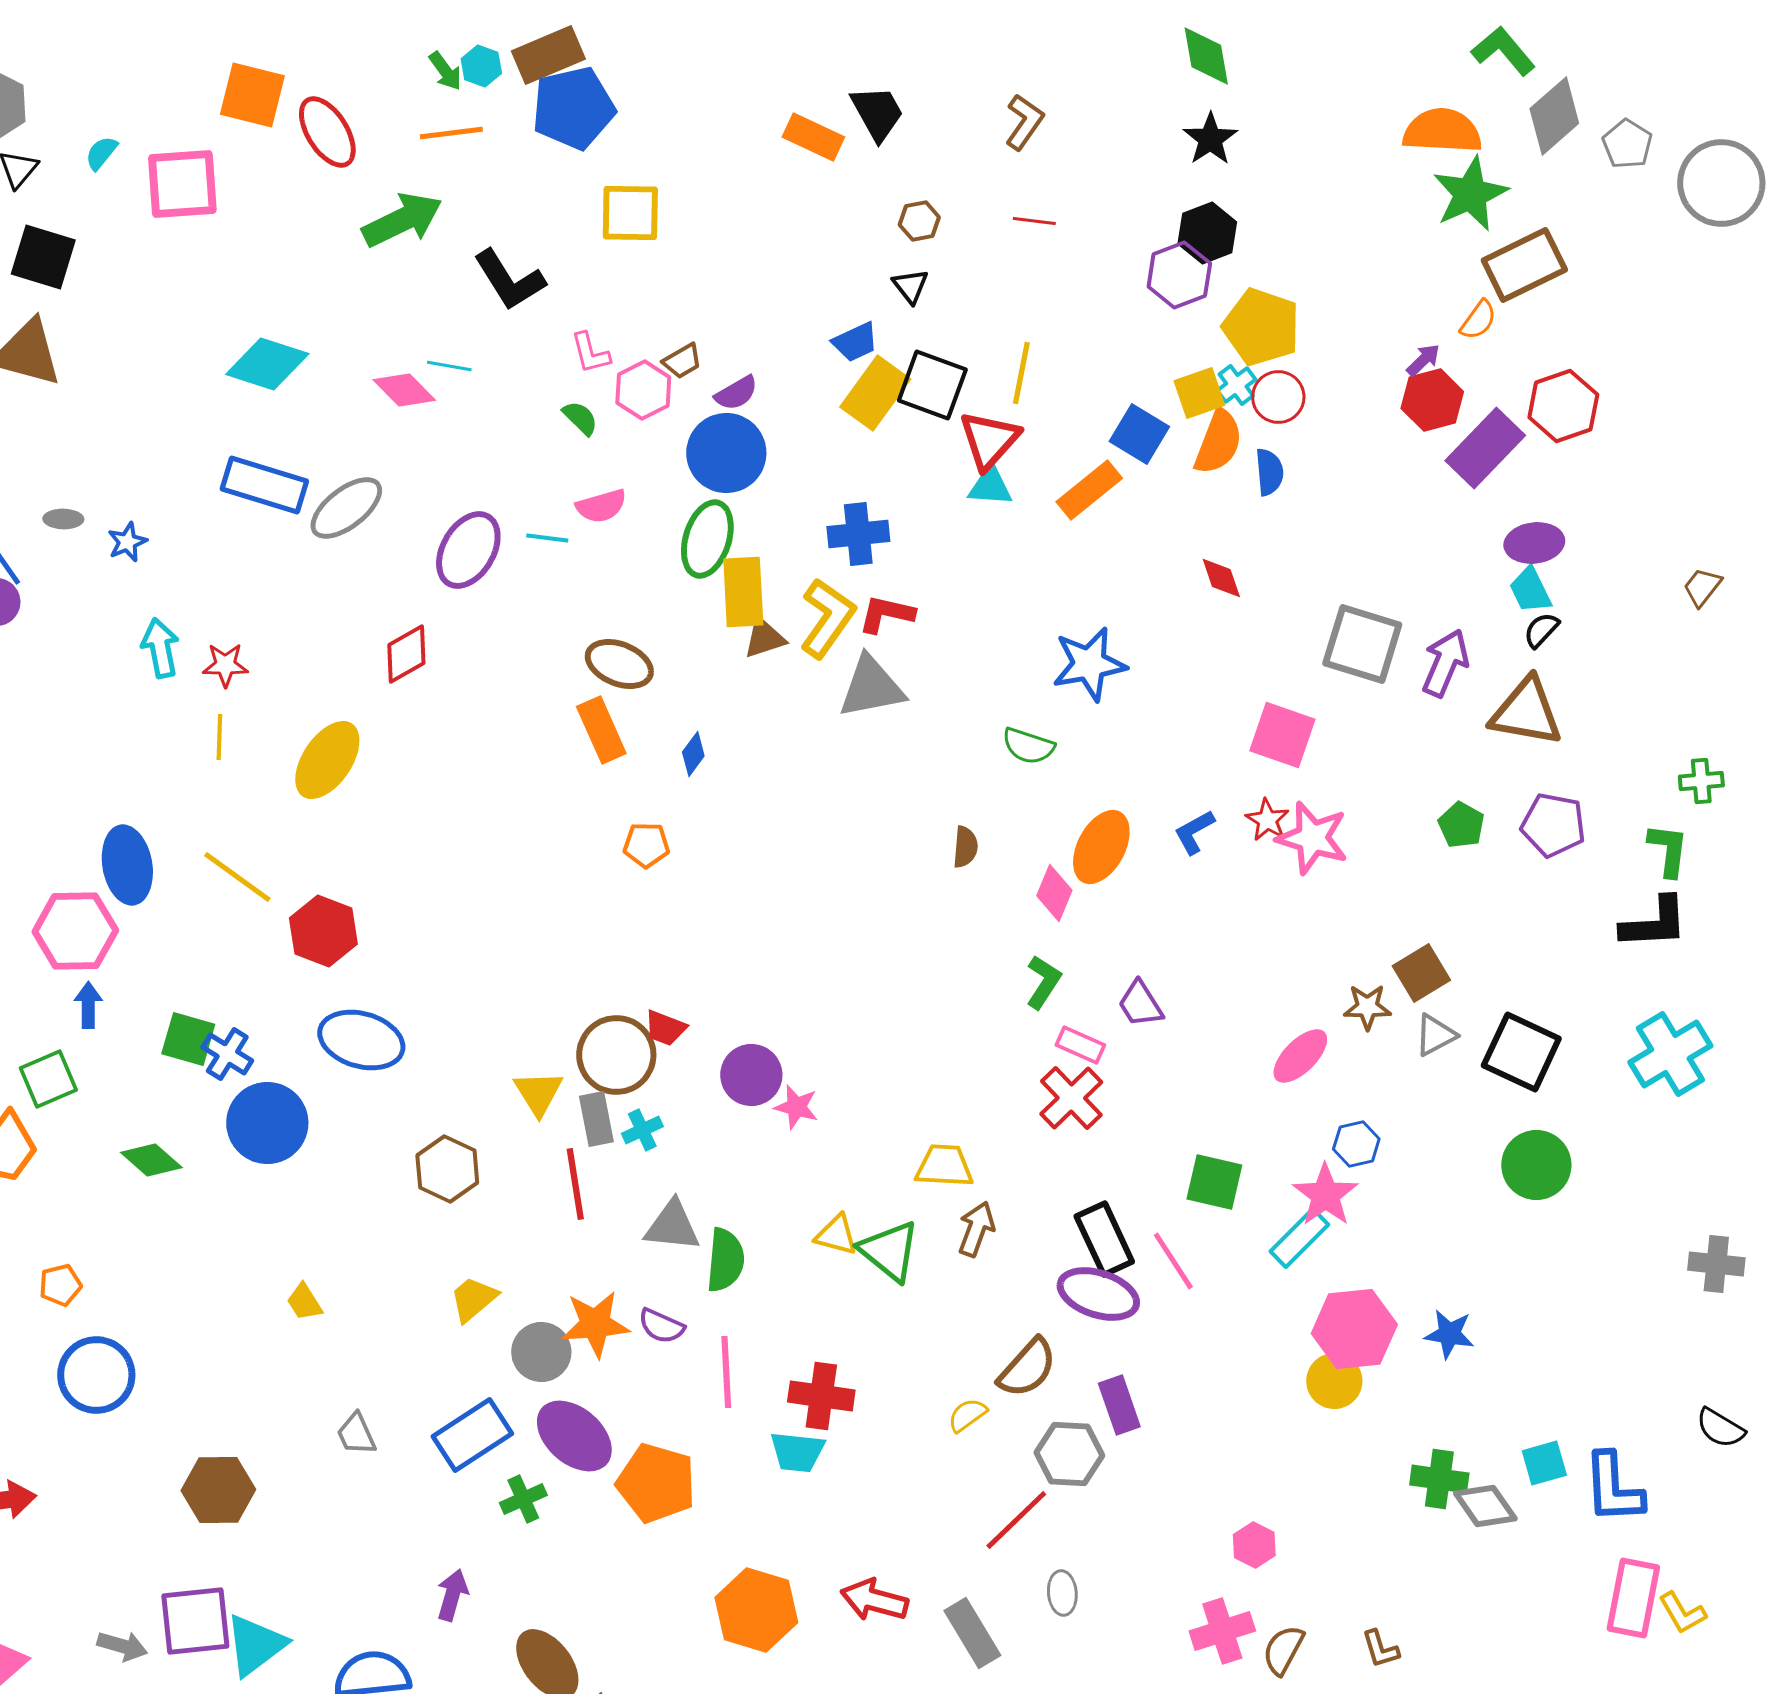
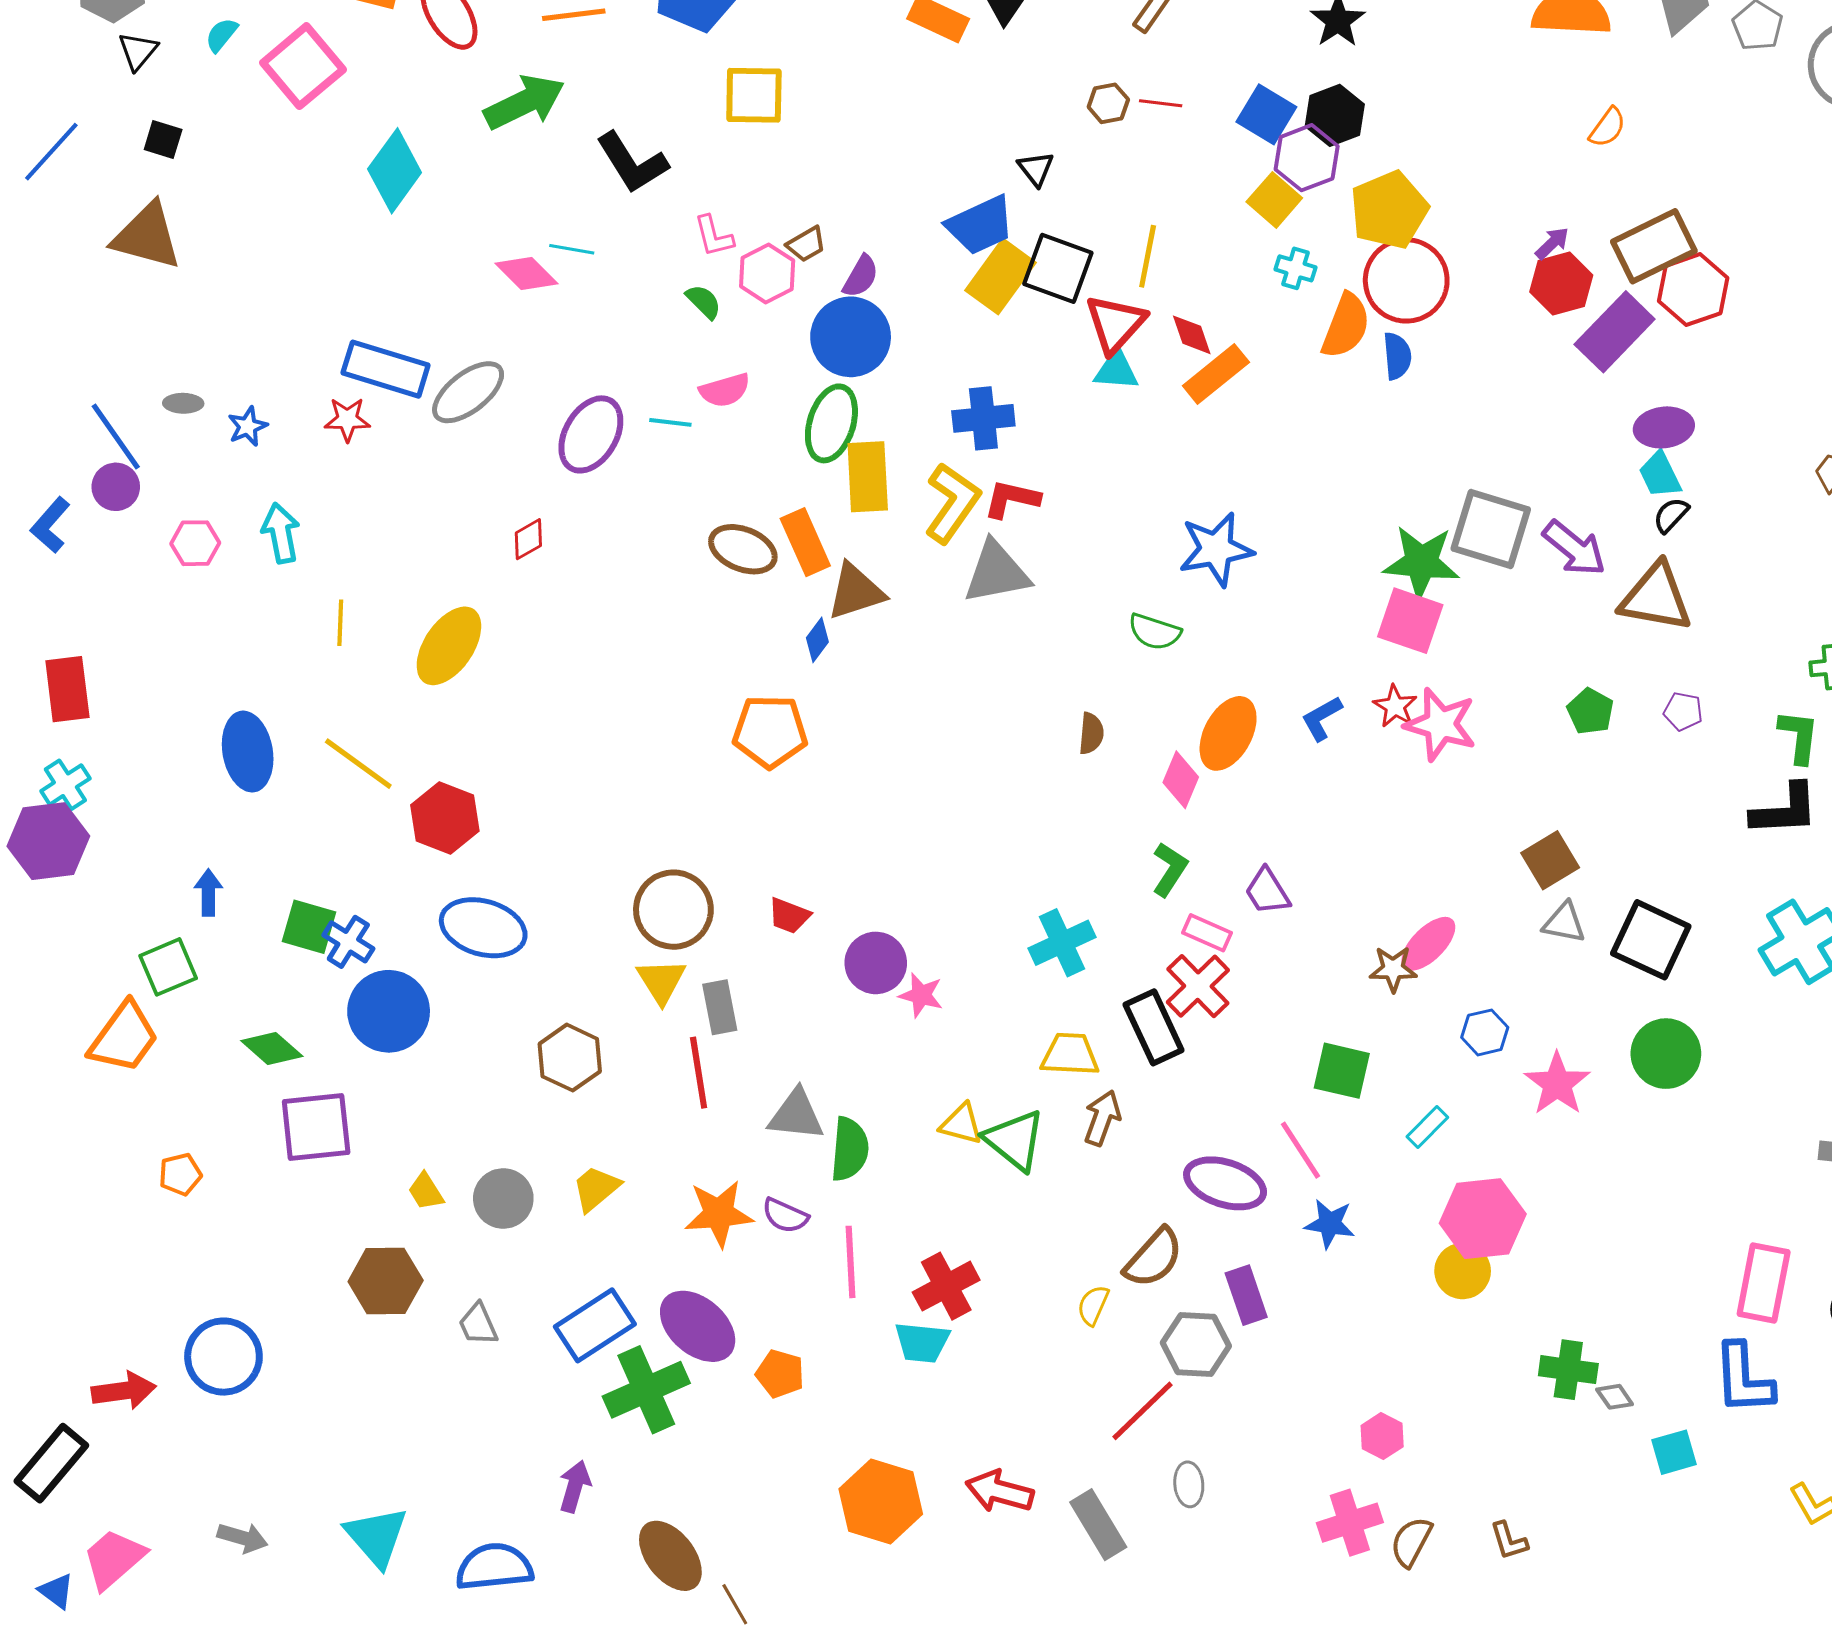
pink square: (182, 184) -> (303, 66), turned -36
green star: (1470, 194) -> (1421, 562), moved, turned 30
brown hexagon: (919, 221) -> (1108, 103), moved
black square: (43, 257) -> (163, 140), size x0.6
brown rectangle: (1524, 265) -> (1654, 246), moved
orange semicircle: (1478, 320) -> (1608, 127), moved
yellow pentagon: (1261, 327) -> (1389, 210), turned 30
blue trapezoid: (855, 342) -> (980, 225), size x1.5
cyan diamond: (267, 364) -> (395, 171), moved, turned -72
cyan cross: (1236, 385) -> (1295, 268), moved, turned -36
purple semicircle: (736, 393) -> (861, 276), turned -30
yellow square: (1199, 393) -> (1274, 200), moved, turned -30
red circle: (1278, 397) -> (1406, 280), size x1.6
blue square: (1139, 434) -> (1266, 114), moved
red diamond: (1221, 578) -> (1192, 335), moved
brown triangle: (764, 638) -> (856, 592), moved, size x1.4
red diamond: (406, 654) -> (528, 539), size x0.7
purple arrow: (1445, 663) -> (1574, 548), turned 106
red star: (225, 665) -> (347, 419), moved
orange rectangle: (601, 730) -> (805, 542), moved
purple pentagon: (1553, 825) -> (1683, 711), size x0.6
orange pentagon: (646, 845) -> (770, 731), size x1.6
pink hexagon: (75, 931) -> (195, 543), moved, size x0.6
brown star: (1367, 1007) -> (1393, 969), moved
gray triangle: (1435, 1035) -> (1564, 923), turned 39
brown circle: (616, 1055) -> (673, 910), moved
cyan cross: (642, 1130) -> (1062, 943), moved, size x1.6
pink star: (1325, 1195) -> (1557, 1084), moved
cyan rectangle: (1299, 1238) -> (1427, 1127), size x0.7
black rectangle: (1104, 1239) -> (1154, 1027), moved
blue star: (1449, 1334) -> (1330, 1224), moved
gray circle: (541, 1352) -> (503, 1198), moved
blue circle: (96, 1375) -> (223, 1357), moved
red cross: (821, 1396) -> (946, 1286), turned -36
yellow semicircle: (967, 1415) -> (1093, 1305), turned -30
cyan square: (1544, 1463) -> (1674, 1452), moved
orange pentagon: (656, 1483) -> (780, 1374), size x0.6
brown hexagon: (218, 1490) -> (386, 1281), moved
green cross: (523, 1499) -> (646, 1390), size x1.8
gray diamond: (1485, 1506) -> (1615, 1397), size x0.6
pink rectangle: (1633, 1598) -> (1764, 1283), moved
purple square: (195, 1621) -> (316, 1127), moved
cyan triangle: (255, 1645) -> (376, 1537), turned -34

